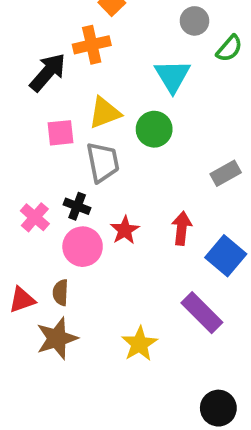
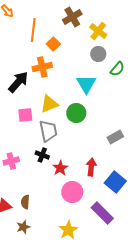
black cross: (77, 206) -> (42, 155), moved
pink cross: (35, 217) -> (11, 161), turned 35
pink circle: (83, 247) -> (72, 192), moved
brown star: (57, 338) -> (23, 227), size x0.6

